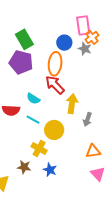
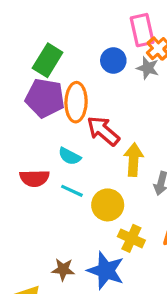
green rectangle: (24, 39) -> (48, 60), turned 66
orange ellipse: (55, 64) -> (76, 102), moved
yellow cross: (39, 149) -> (131, 238), moved
blue star: (50, 170) -> (106, 271), size x1.6

